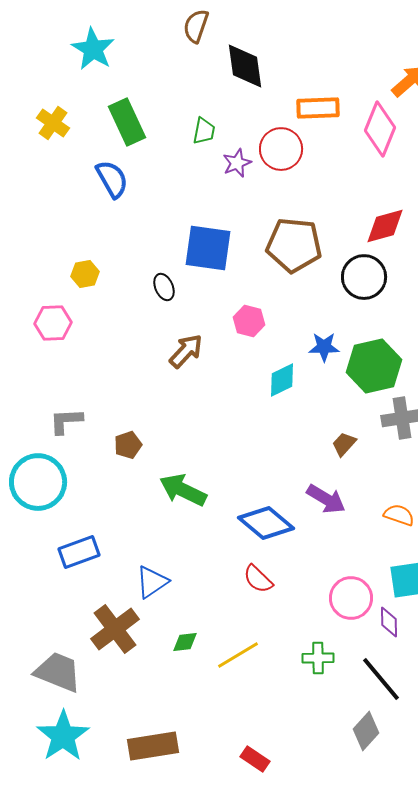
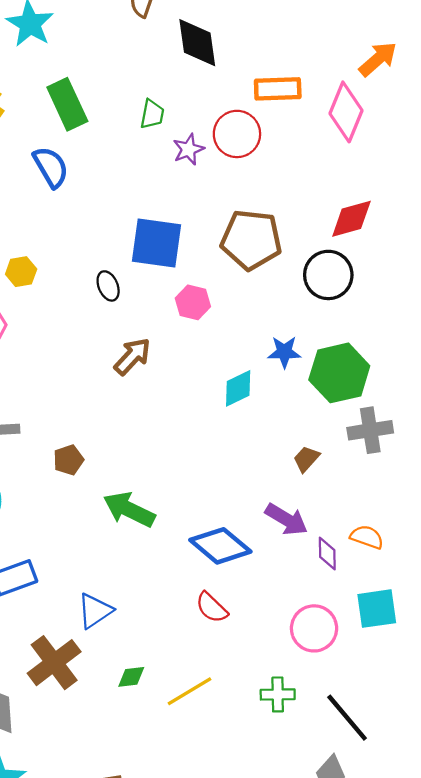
pink hexagon: (249, 321) -> (193, 302), moved
purple diamond: (389, 622) -> (327, 554), moved

